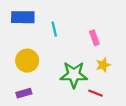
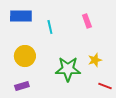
pink rectangle: (94, 38) -> (87, 21), moved
red line: (95, 93) -> (105, 86), moved

